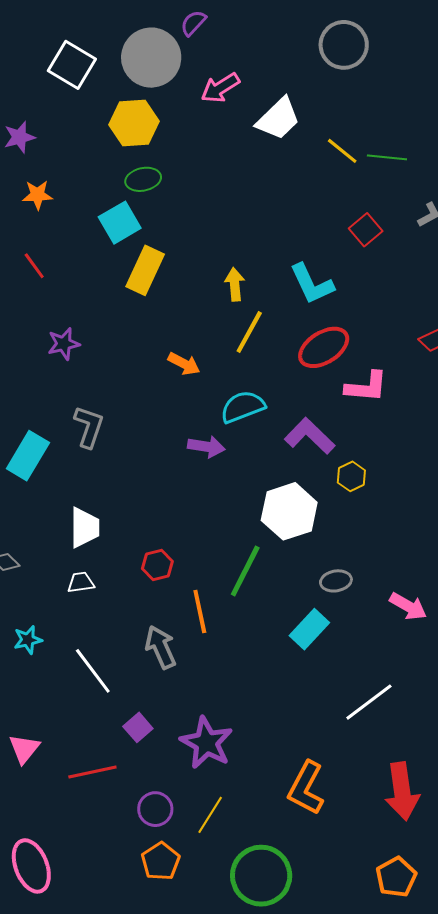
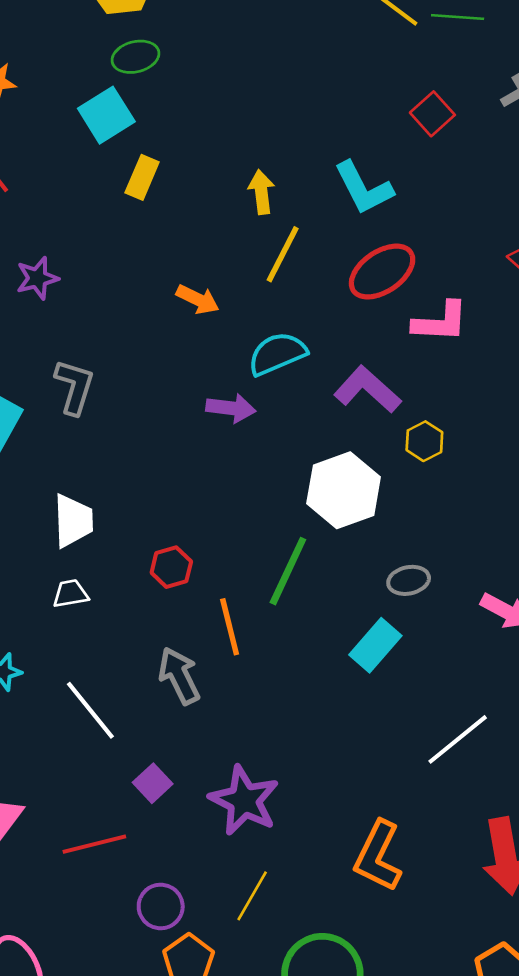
yellow rectangle: (145, 270) -> (142, 177), size x0.7
purple circle: (155, 809) -> (161, 906), moved

